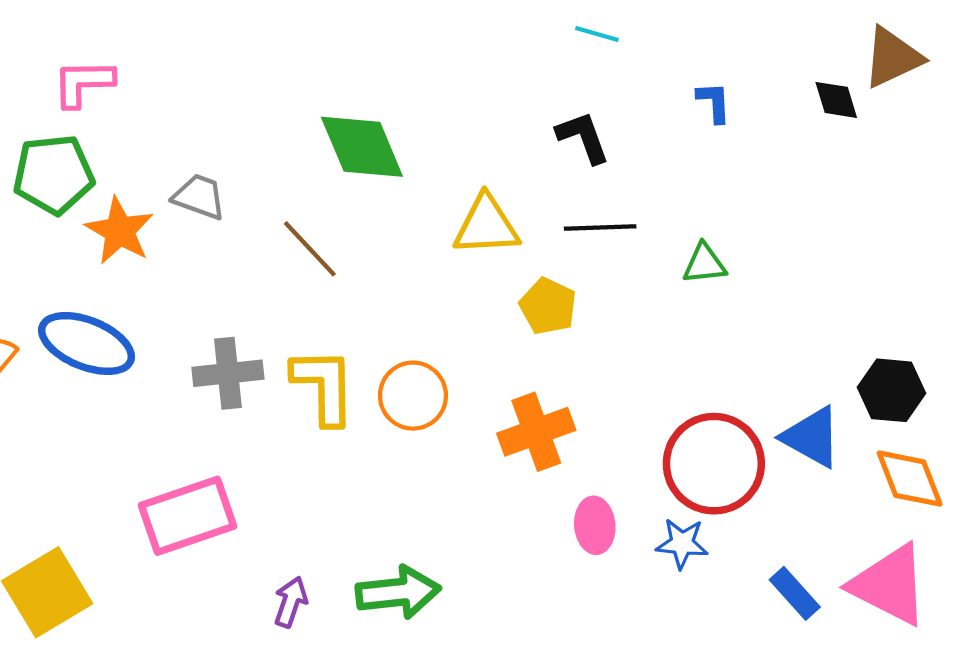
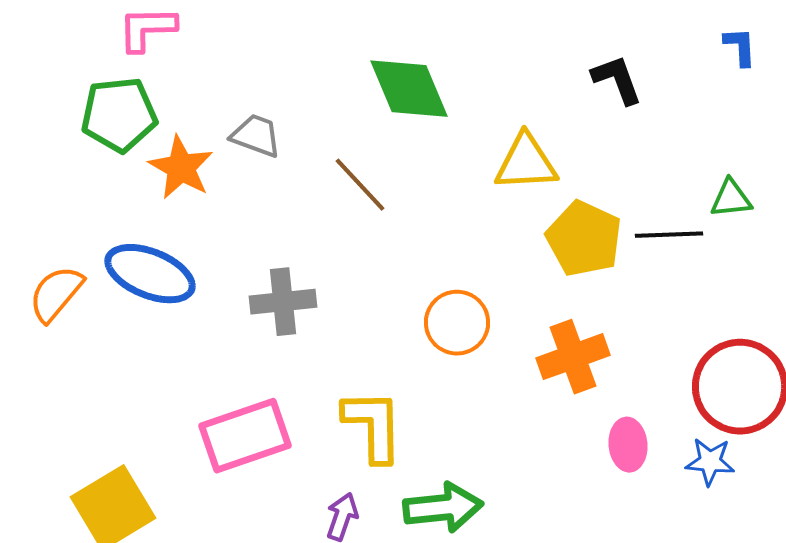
black line: (600, 228) -> (669, 235), moved
yellow pentagon: (548, 306) -> (584, 239), size x1.4
yellow L-shape: (324, 386) -> (373, 426), moved

